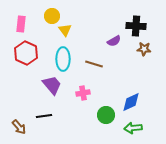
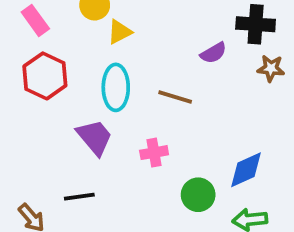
pink rectangle: (21, 24) -> (35, 20), turned -42
yellow triangle: (65, 30) -> (120, 32), turned 40

